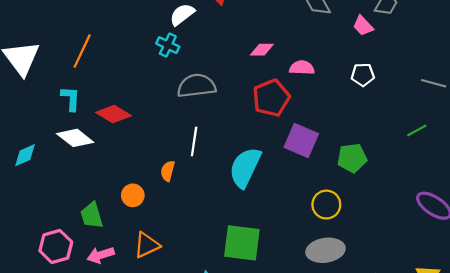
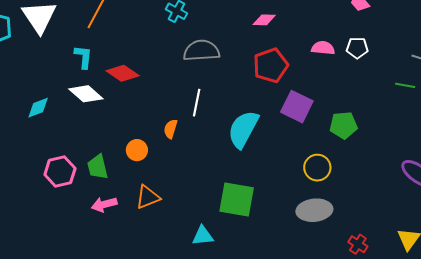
pink semicircle: (302, 68) -> (323, 48), moved
green line: (417, 131) -> (405, 85), moved, turned 36
pink hexagon: (56, 246) -> (60, 172), moved

